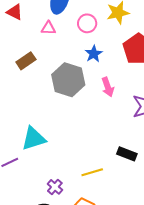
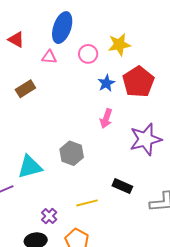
blue star: (94, 54) -> (106, 83), moved
gray hexagon: (68, 80) -> (72, 153), moved, size x0.7
pink arrow: (108, 87) -> (106, 118), turned 36

